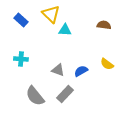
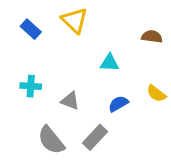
cyan triangle: (65, 30) -> (110, 63), moved
gray triangle: (58, 70) -> (70, 101), moved

